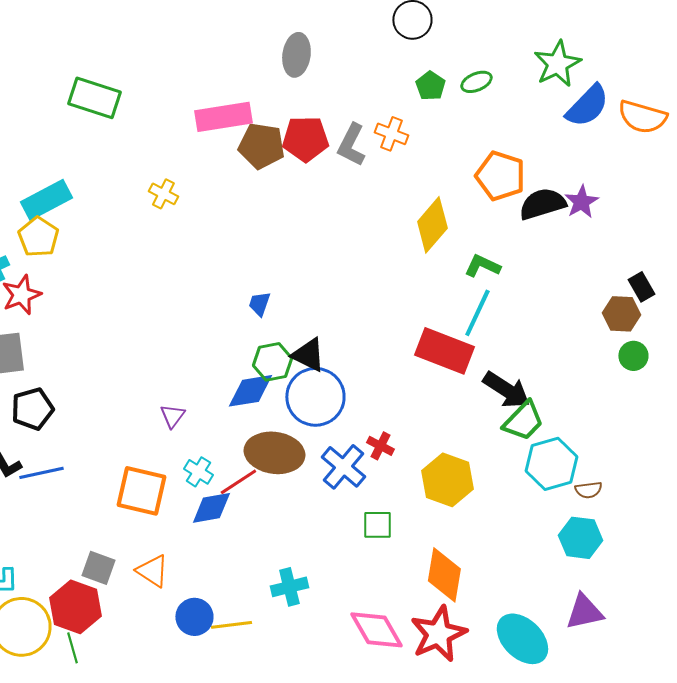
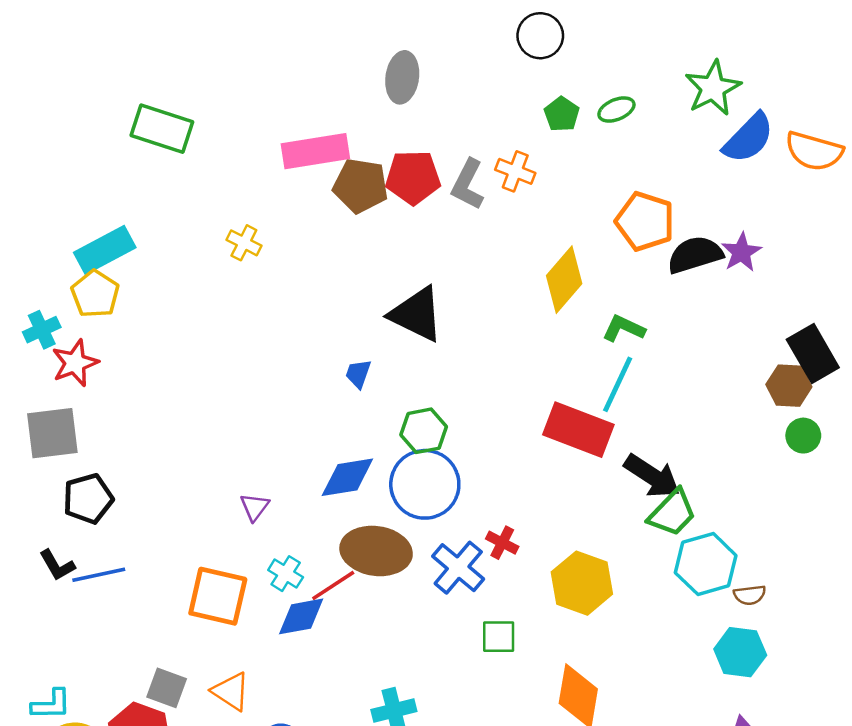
black rectangle: (641, 287) -> (813, 353), size x1.6
black triangle: (308, 355) -> (417, 314), moved, size x1.4
green hexagon: (272, 362) -> (424, 431), moved

